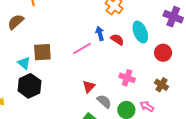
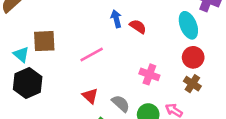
cyan ellipse: (140, 32) -> (188, 25), moved
pink line: (82, 49) -> (92, 55), moved
red circle: (163, 53) -> (193, 57), moved
red triangle: (89, 87) -> (90, 96), moved, turned -32

